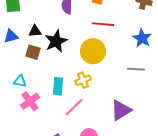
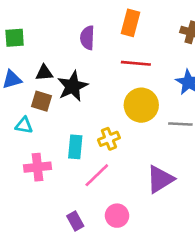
yellow circle: (93, 51) -> (141, 105), moved
cyan triangle: (20, 81) -> (24, 125), moved
pink cross: (30, 101) -> (37, 167), turned 30

